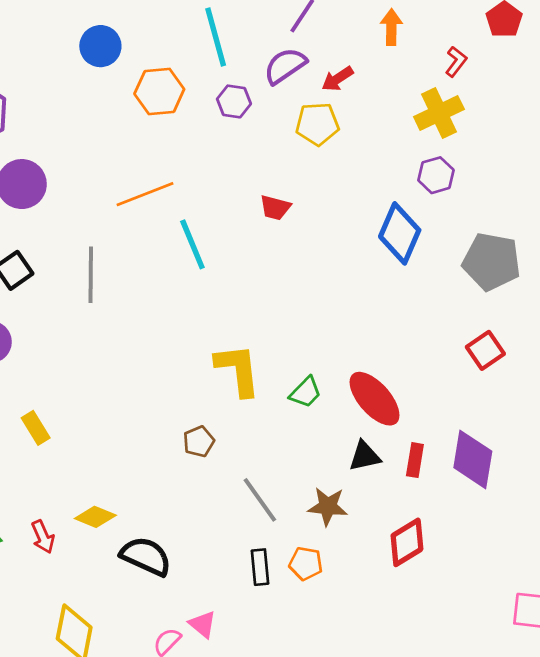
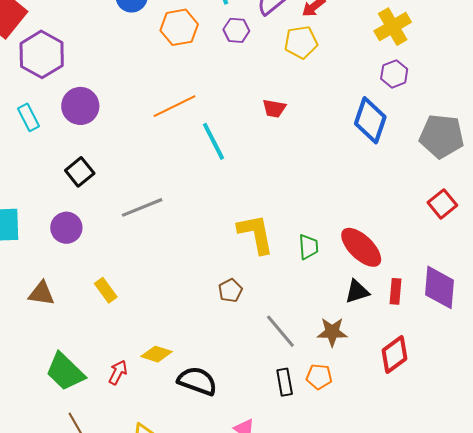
gray line: (91, 275) -> (142, 207), moved, turned 72
green trapezoid: (306, 392) -> (308, 247), turned -44
red arrow: (43, 537) -> (118, 372), turned -125

